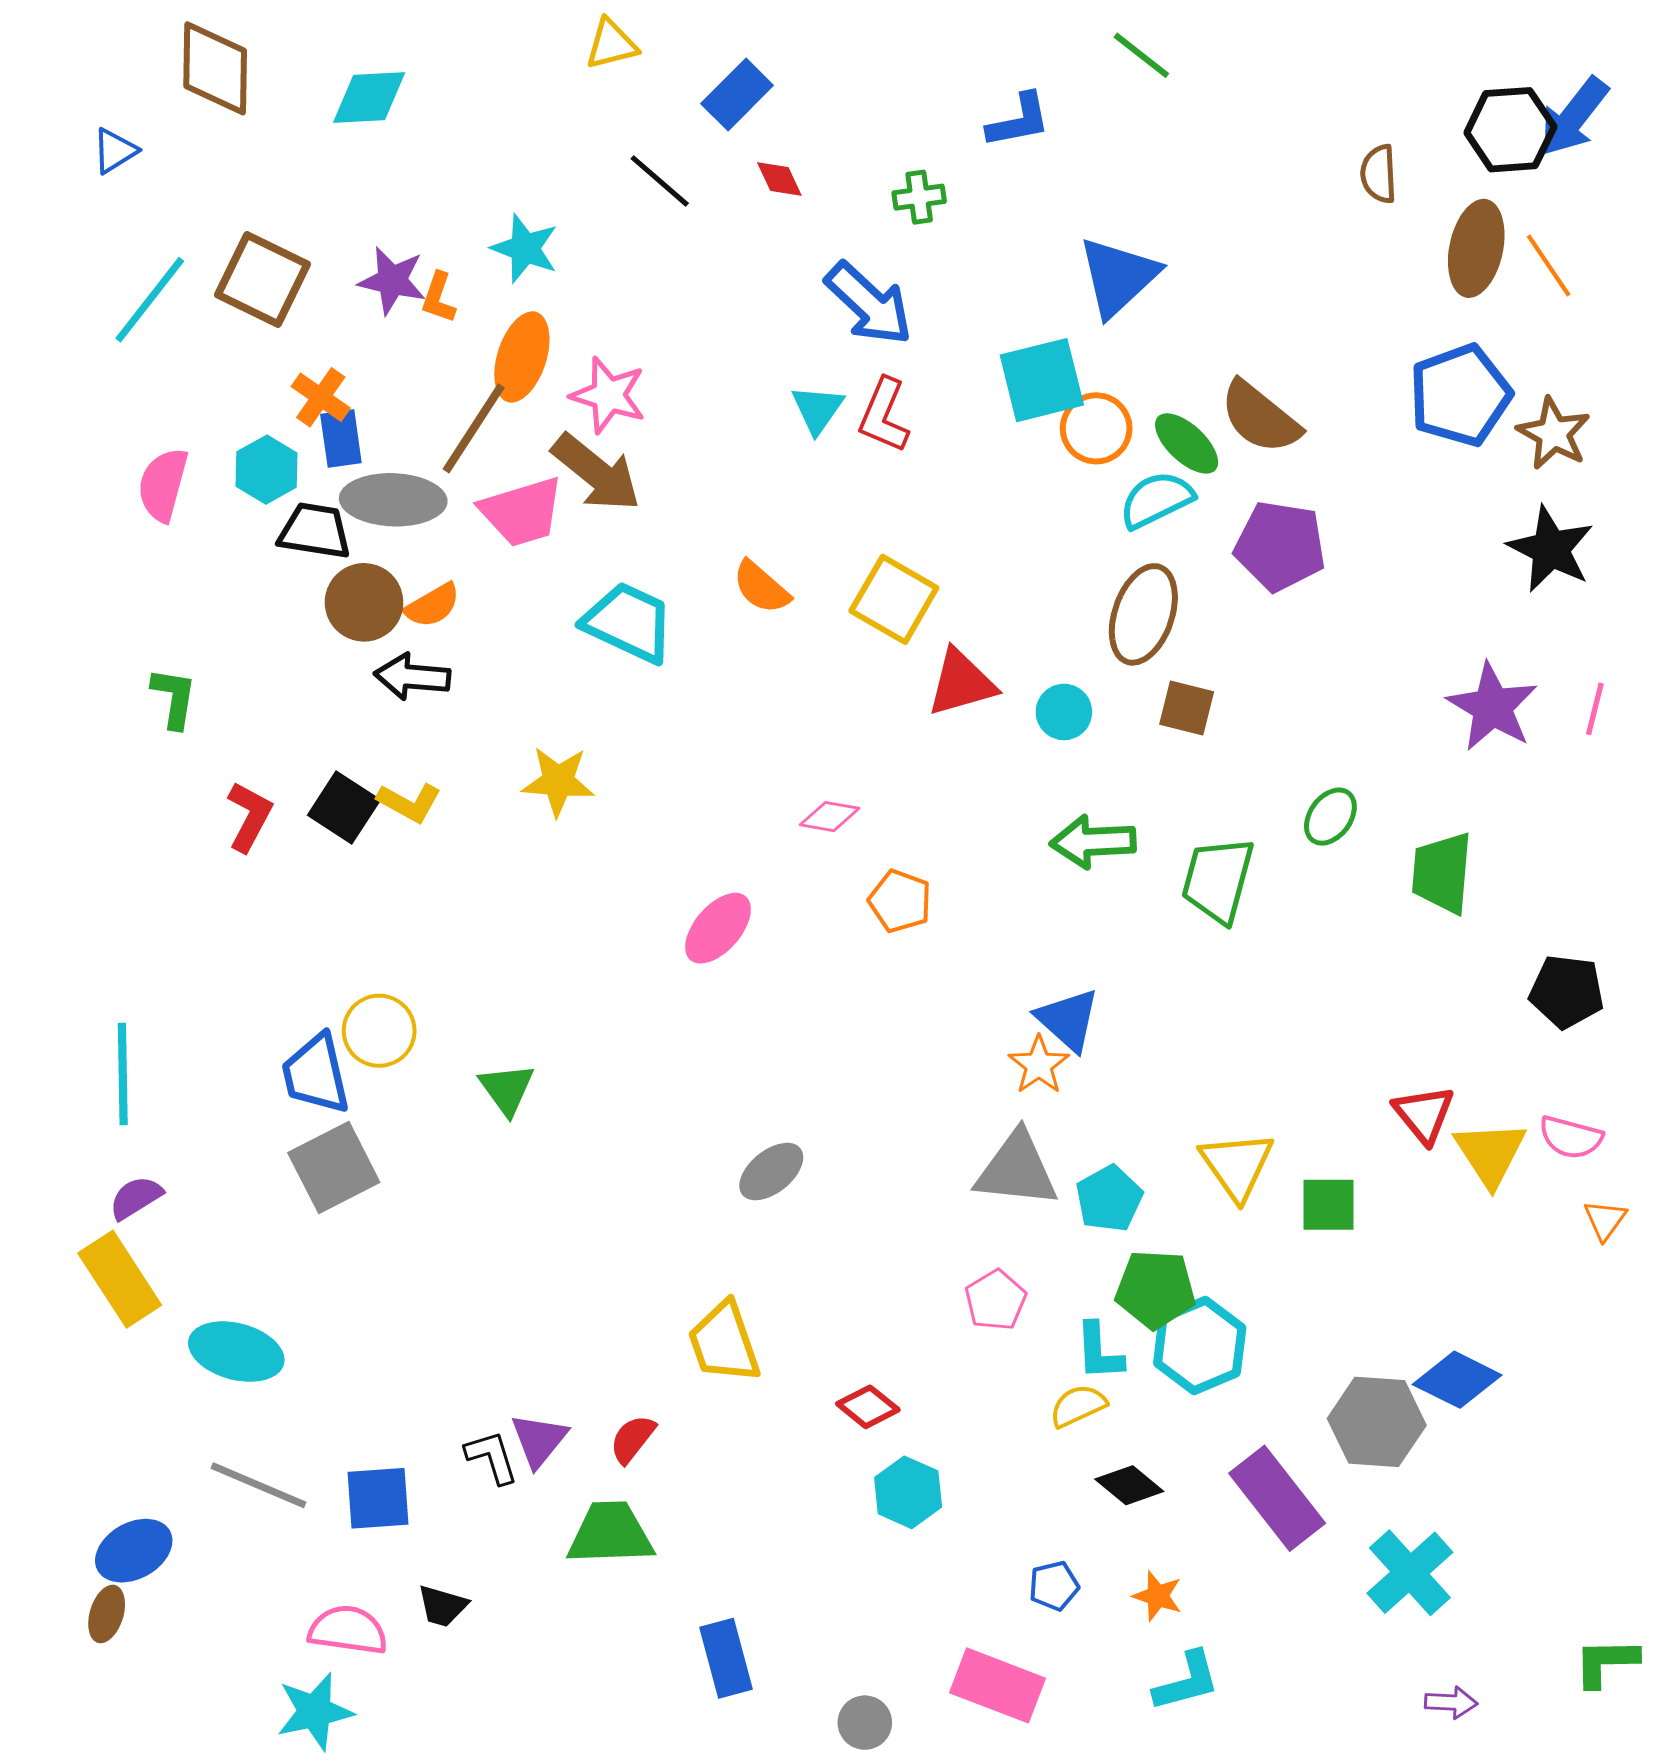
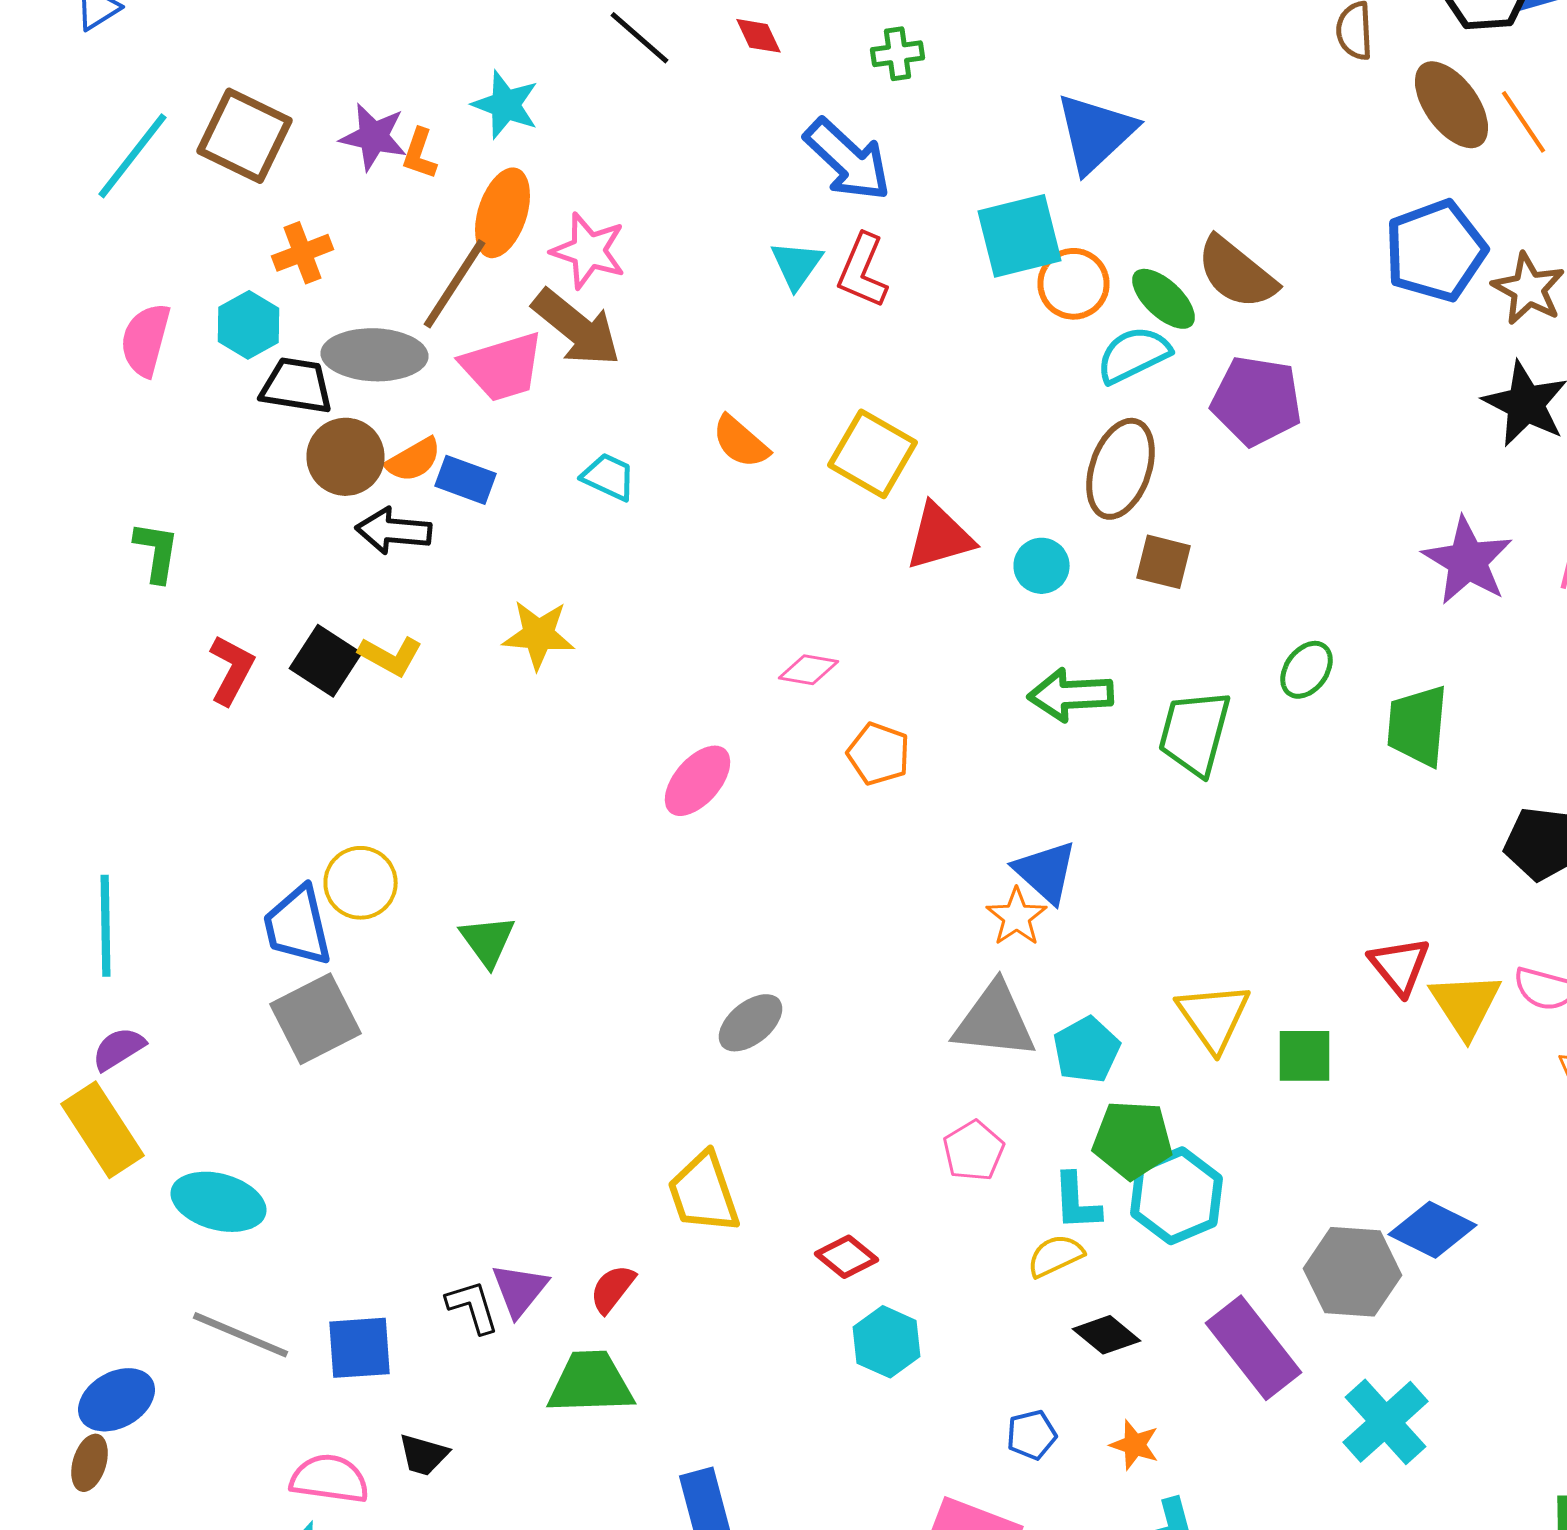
brown ellipse: (1476, 248) -> (1452, 105), turned -48
orange cross: (321, 397) -> (302, 253), turned 34
blue rectangle: (341, 438) -> (466, 480), moved, turned -62
cyan trapezoid: (629, 622) -> (608, 477), size x0.6

